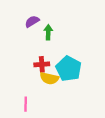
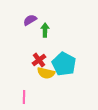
red cross: (42, 64) -> (39, 60), turned -32

